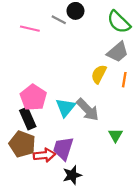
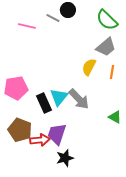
pink pentagon: (33, 97) -> (16, 88), moved, turned 30
black rectangle: (28, 119) -> (44, 103), moved
green triangle: (115, 135) -> (115, 117), moved, turned -32

